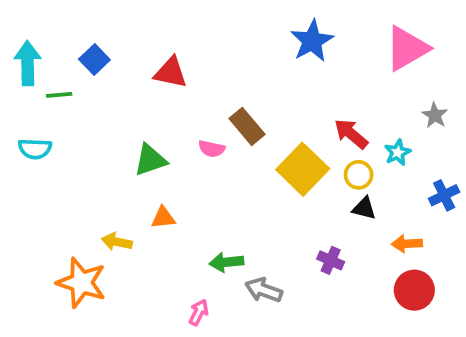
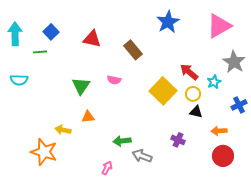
green line: (59, 95) -> (40, 52), moved
gray star: (435, 115) -> (234, 62), size x1.6
brown rectangle: (247, 126) -> (133, 50), moved
green triangle: (150, 160) -> (81, 86), turned -36

